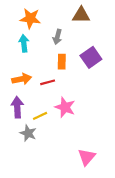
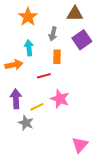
orange star: (30, 18) -> (28, 17), turned 30
cyan arrow: (24, 43) -> (29, 48), moved
purple square: (91, 57) -> (82, 40), moved
orange arrow: (22, 79) -> (14, 65), moved

